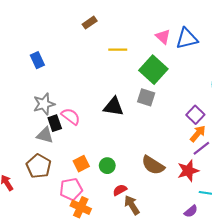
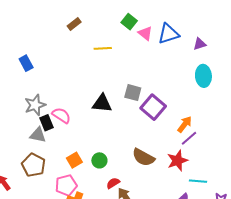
green square: (153, 70) -> (129, 22), moved, size x0.6
purple square: (195, 115) -> (153, 107), moved, size x1.4

